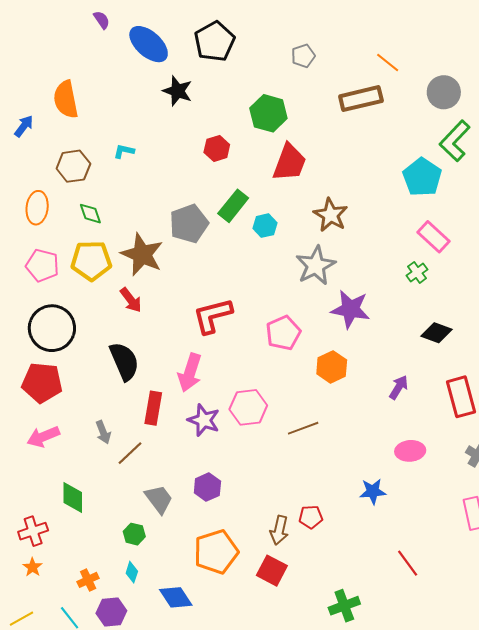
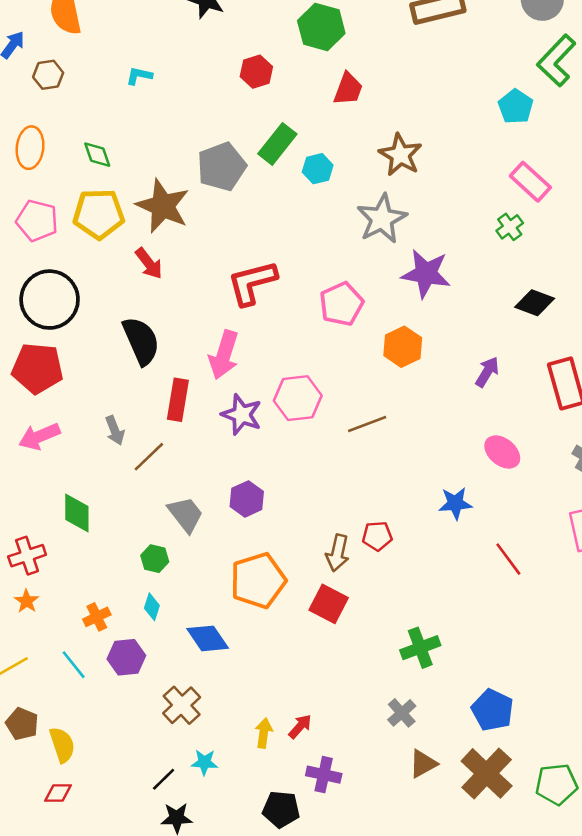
red trapezoid: (289, 163) -> (348, 89), size x0.7
brown hexagon: (73, 166) -> (48, 75), moved, size x0.7
cyan pentagon: (422, 177) -> (516, 107), size x0.7
pink ellipse: (410, 451) -> (502, 452), turned 44
red line: (408, 563) -> (508, 559), moved

